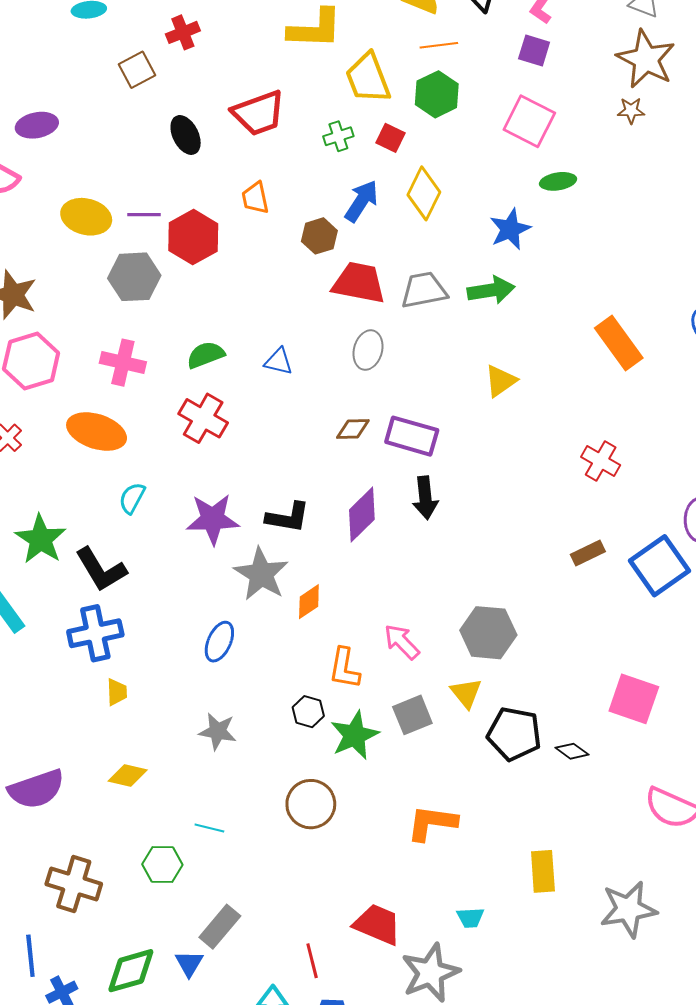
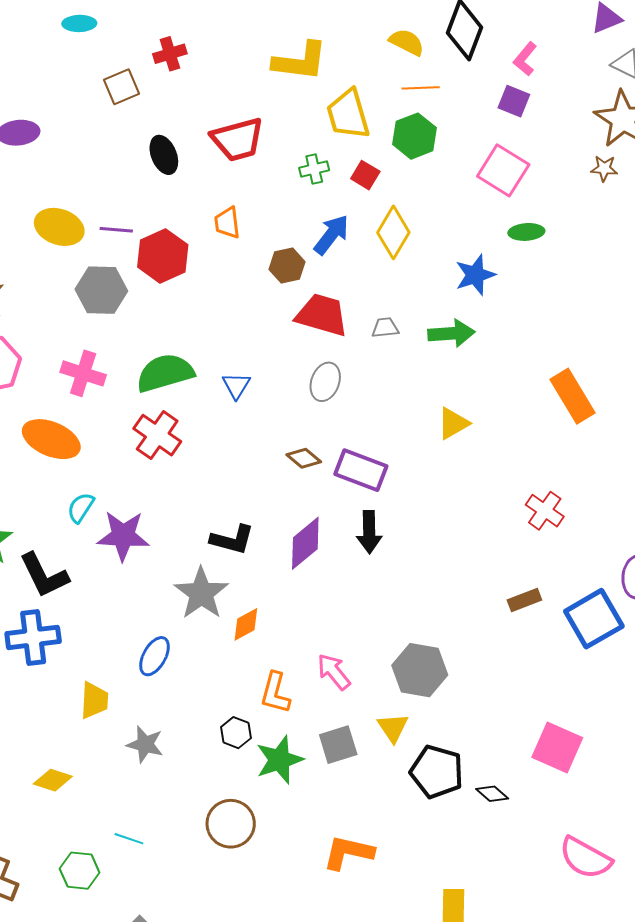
gray trapezoid: (424, 290) -> (385, 328), size x0.6
green semicircle: (206, 355) -> (165, 373), size x1.5
blue triangle: (279, 361) -> (236, 386), turned 44
brown diamond: (353, 429) -> (304, 458), turned 36
purple star: (213, 519) -> (123, 536), moved
yellow trapezoid: (117, 692) -> (94, 700), moved, size x1.4

